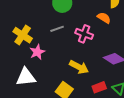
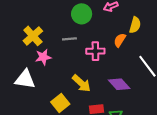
orange semicircle: (104, 18) -> (120, 40), turned -104
pink cross: (84, 34) -> (95, 51), turned -36

